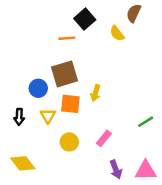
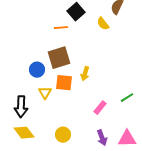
black arrow: (19, 117) -> (21, 107), moved, size x1.5
pink rectangle: (104, 138) -> (100, 108), moved
yellow circle: (69, 142) -> (63, 135), moved

